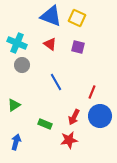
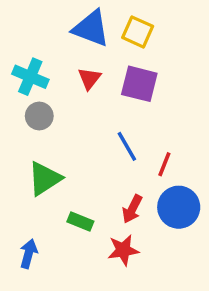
red triangle: (50, 44) -> (89, 78), turned 32
purple square: (78, 47) -> (139, 84), size x1.5
blue line: (56, 82) -> (127, 146), moved
green triangle: (14, 105) -> (45, 179), moved, size x1.5

